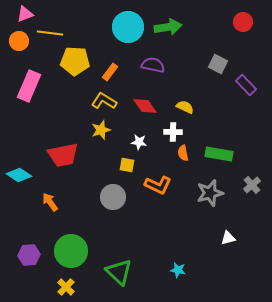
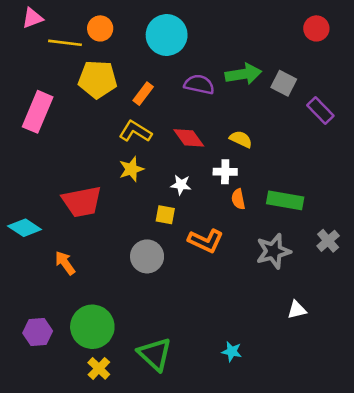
green arrow: (168, 27) -> (243, 74), moved
orange circle: (19, 41) -> (100, 28), moved
yellow cross: (66, 287) -> (99, 368), moved

